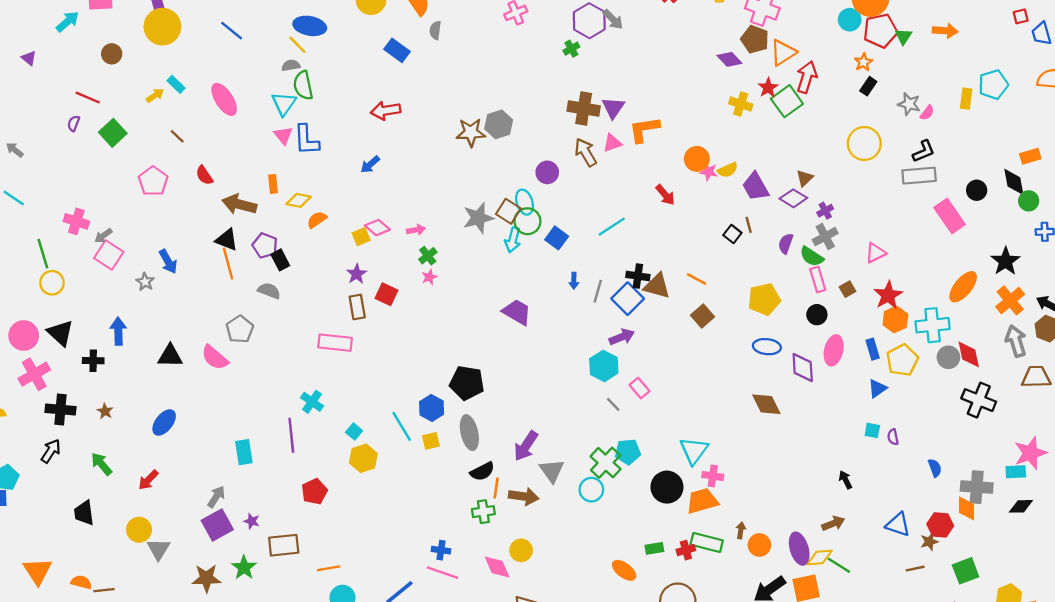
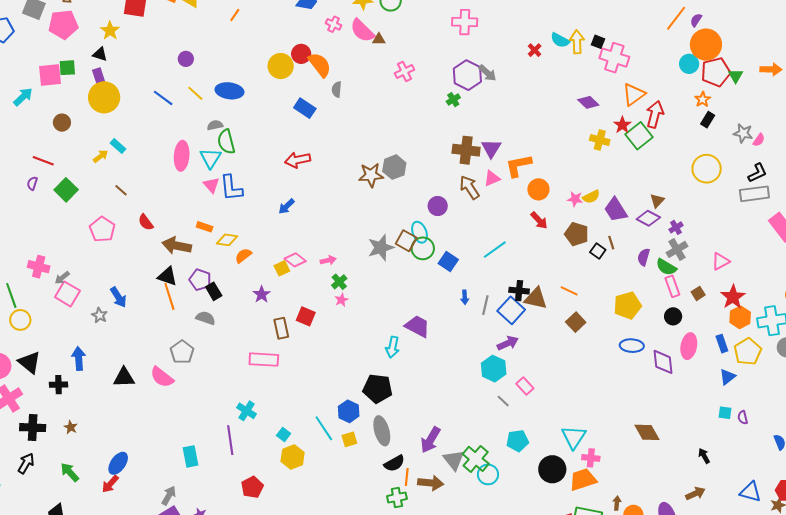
brown pentagon: (755, 39) -> (577, 234), moved
yellow line: (297, 45) -> (195, 93), moved
pink ellipse: (224, 99) -> (182, 156), moved, turned 40
orange circle: (697, 159) -> (538, 189), moved
orange rectangle: (273, 184) -> (205, 227), turned -63
cyan arrow: (513, 240) -> (392, 347), moved
purple star: (357, 274) -> (262, 294), moved
brown diamond: (766, 404) -> (647, 432), moved
blue ellipse: (164, 422) -> (118, 463), moved
green cross: (606, 463) -> (476, 459), moved

